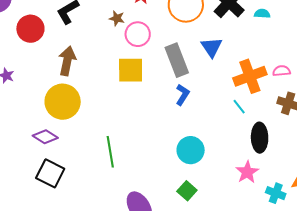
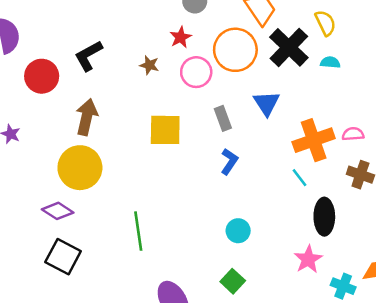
pink circle: (138, 34) -> (196, 72), moved
gray rectangle: (177, 60) -> (223, 118), size x0.6
cyan circle: (191, 150) -> (238, 231), size x0.7

